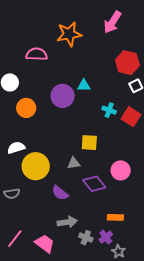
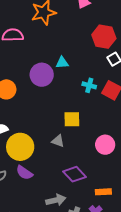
gray triangle: (74, 163) -> (58, 141), turned 32
purple diamond: (94, 184) -> (75, 174), moved
purple semicircle: (60, 193) -> (24, 173), moved

